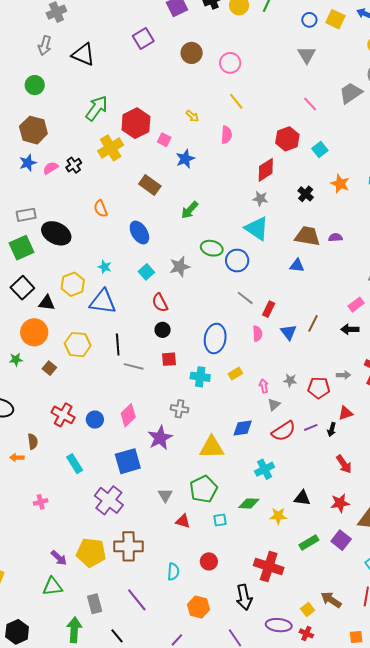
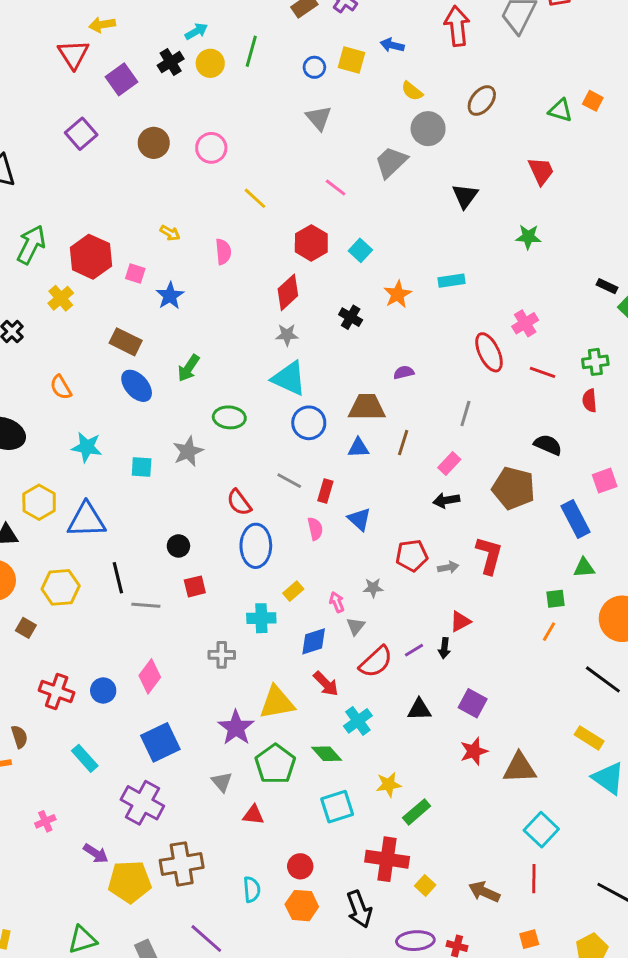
yellow line: (236, 101) -> (255, 198), moved
yellow cross: (111, 148) -> (61, 298), size x0.7
orange star: (340, 184) -> (398, 294), turned 30
blue ellipse: (139, 233) -> (137, 386), moved
brown trapezoid: (307, 236) -> (367, 407), moved
blue circle: (237, 261) -> (309, 423), moved
blue triangle: (297, 266) -> (358, 448), moved
cyan star: (105, 267) -> (87, 447), moved, size x1.5
cyan square: (146, 272) -> (142, 467), turned -35
red semicircle: (160, 303) -> (239, 502), moved
brown line: (313, 323) -> (403, 443), moved
cyan cross: (200, 377) -> (261, 618), moved
red pentagon: (319, 388) -> (412, 555), moved
blue diamond: (243, 428) -> (314, 641), moved
purple star: (160, 438) -> (236, 728), moved
red arrow: (344, 464) -> (326, 684), moved
black triangle: (302, 498) -> (419, 709), moved
green diamond: (249, 503) -> (327, 754), moved, turned 55
cyan square: (220, 520) -> (337, 807), moved, size x1.6
purple square: (341, 540) -> (473, 703), moved
green rectangle: (309, 543) -> (417, 812), moved
purple arrow: (59, 558) -> (96, 853), moved
orange hexagon: (199, 607) -> (302, 906), moved
yellow square: (308, 610) -> (425, 885), moved

